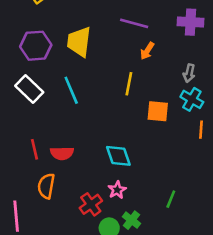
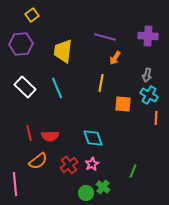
purple hexagon: (36, 46) -> (21, 44), moved
orange semicircle: (46, 186) -> (38, 161), turned -138
red cross: (91, 204) -> (69, 165), moved

